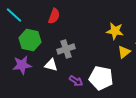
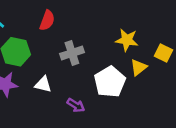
gray cross: (66, 49) -> (72, 53), moved
white pentagon: (101, 78) -> (110, 82), moved, turned 30

